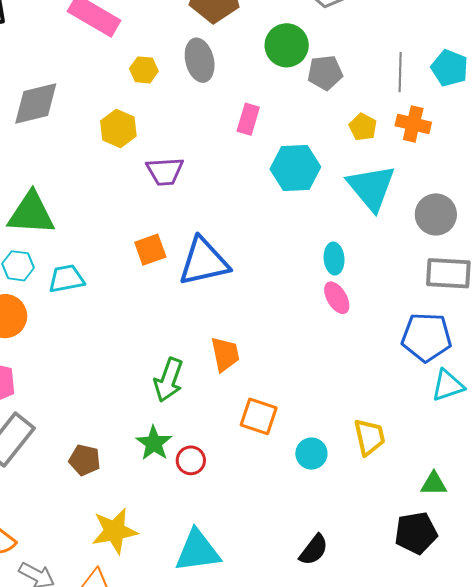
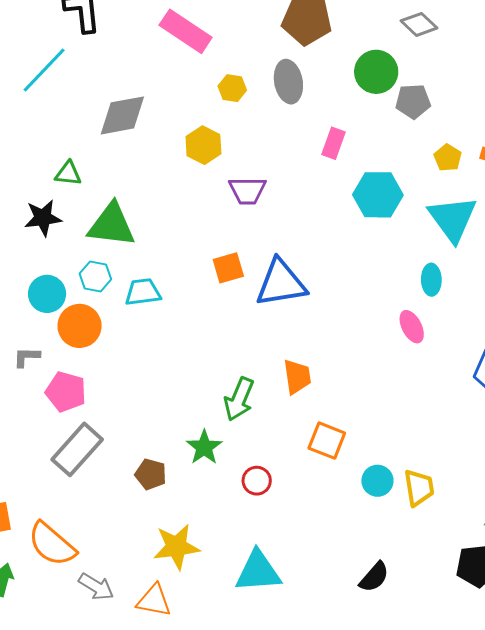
cyan ellipse: (334, 259) -> (431, 280), moved
yellow trapezoid: (370, 437) -> (419, 488), moved
green star: (154, 443) -> (204, 447), moved

